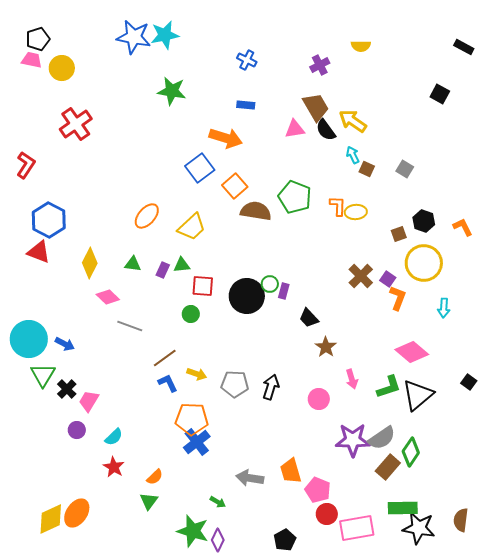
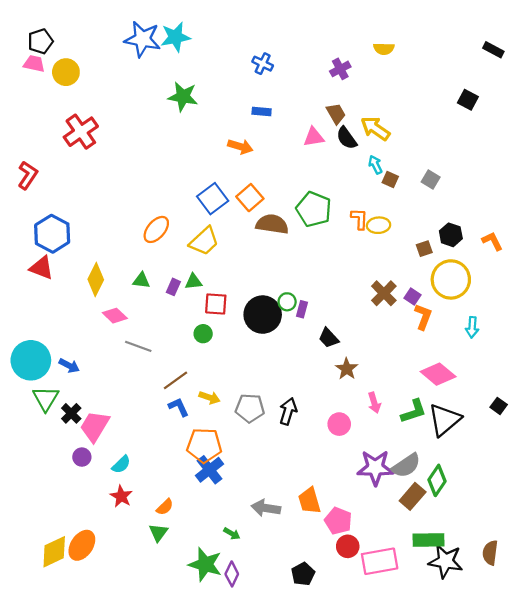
brown trapezoid: (316, 107) -> (336, 114), size x0.7
orange arrow: (226, 138) -> (240, 147), size x0.7
blue square: (200, 168) -> (213, 199), moved
pink trapezoid: (89, 401) -> (95, 426), size x1.4

